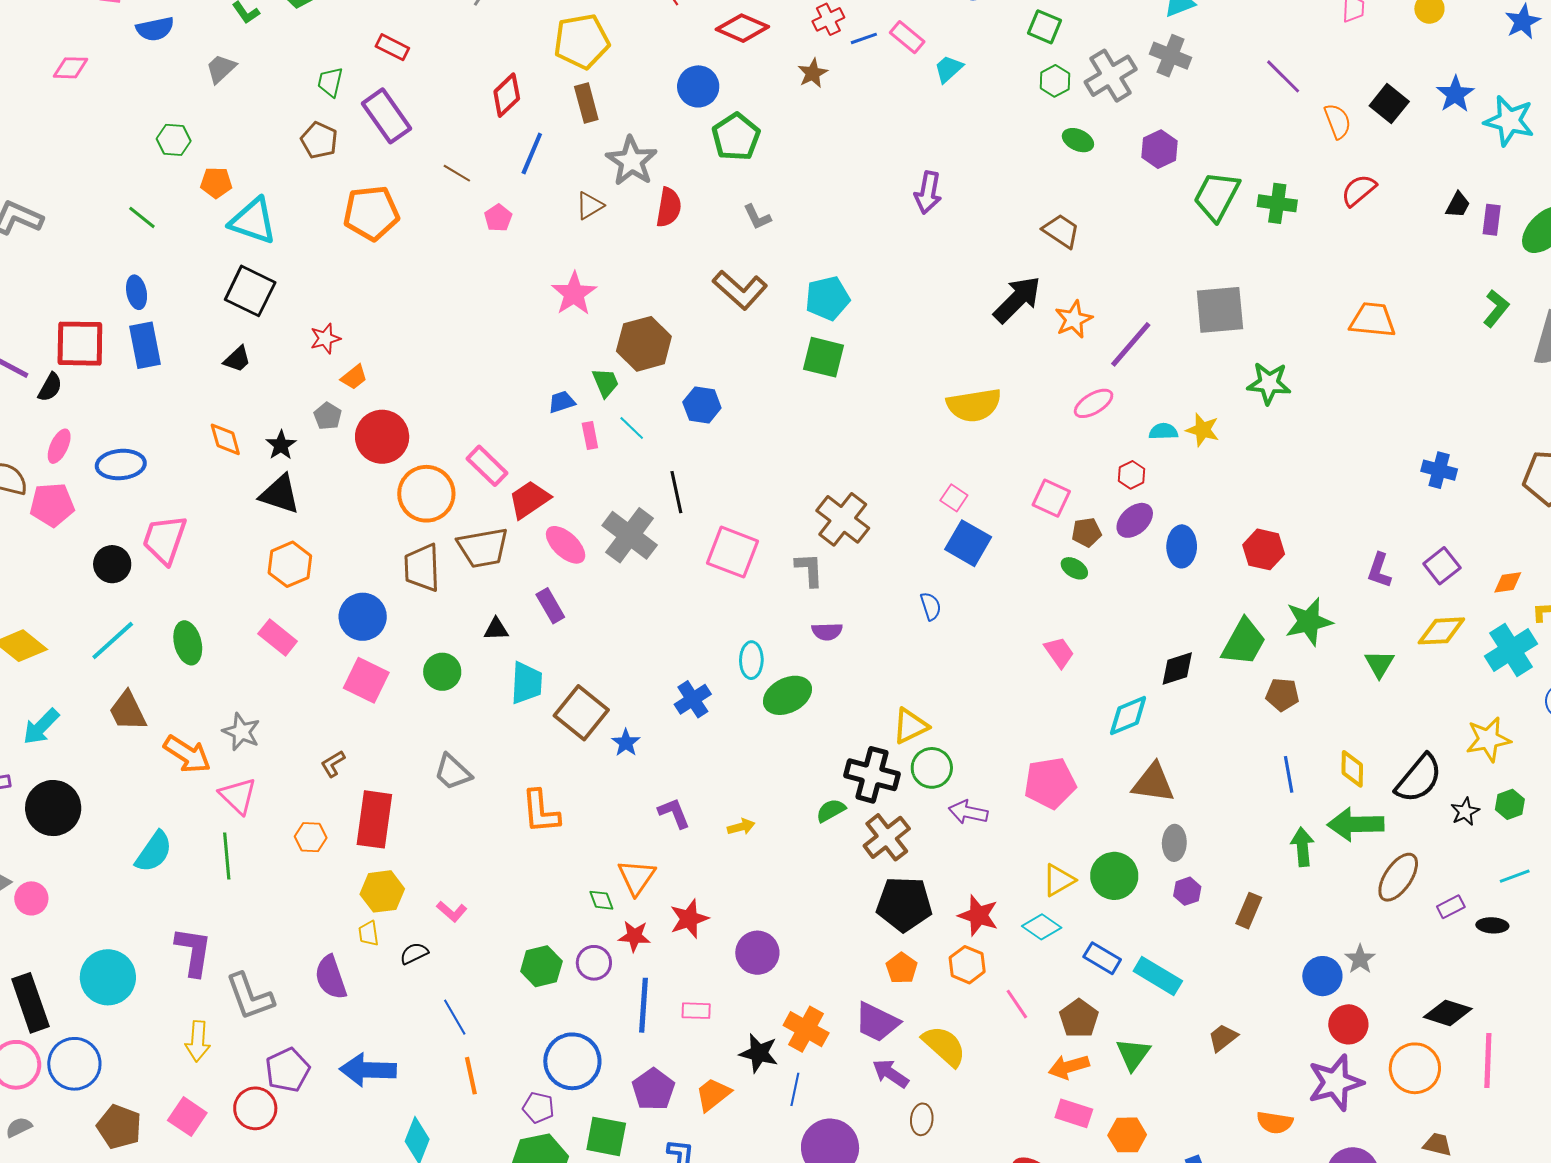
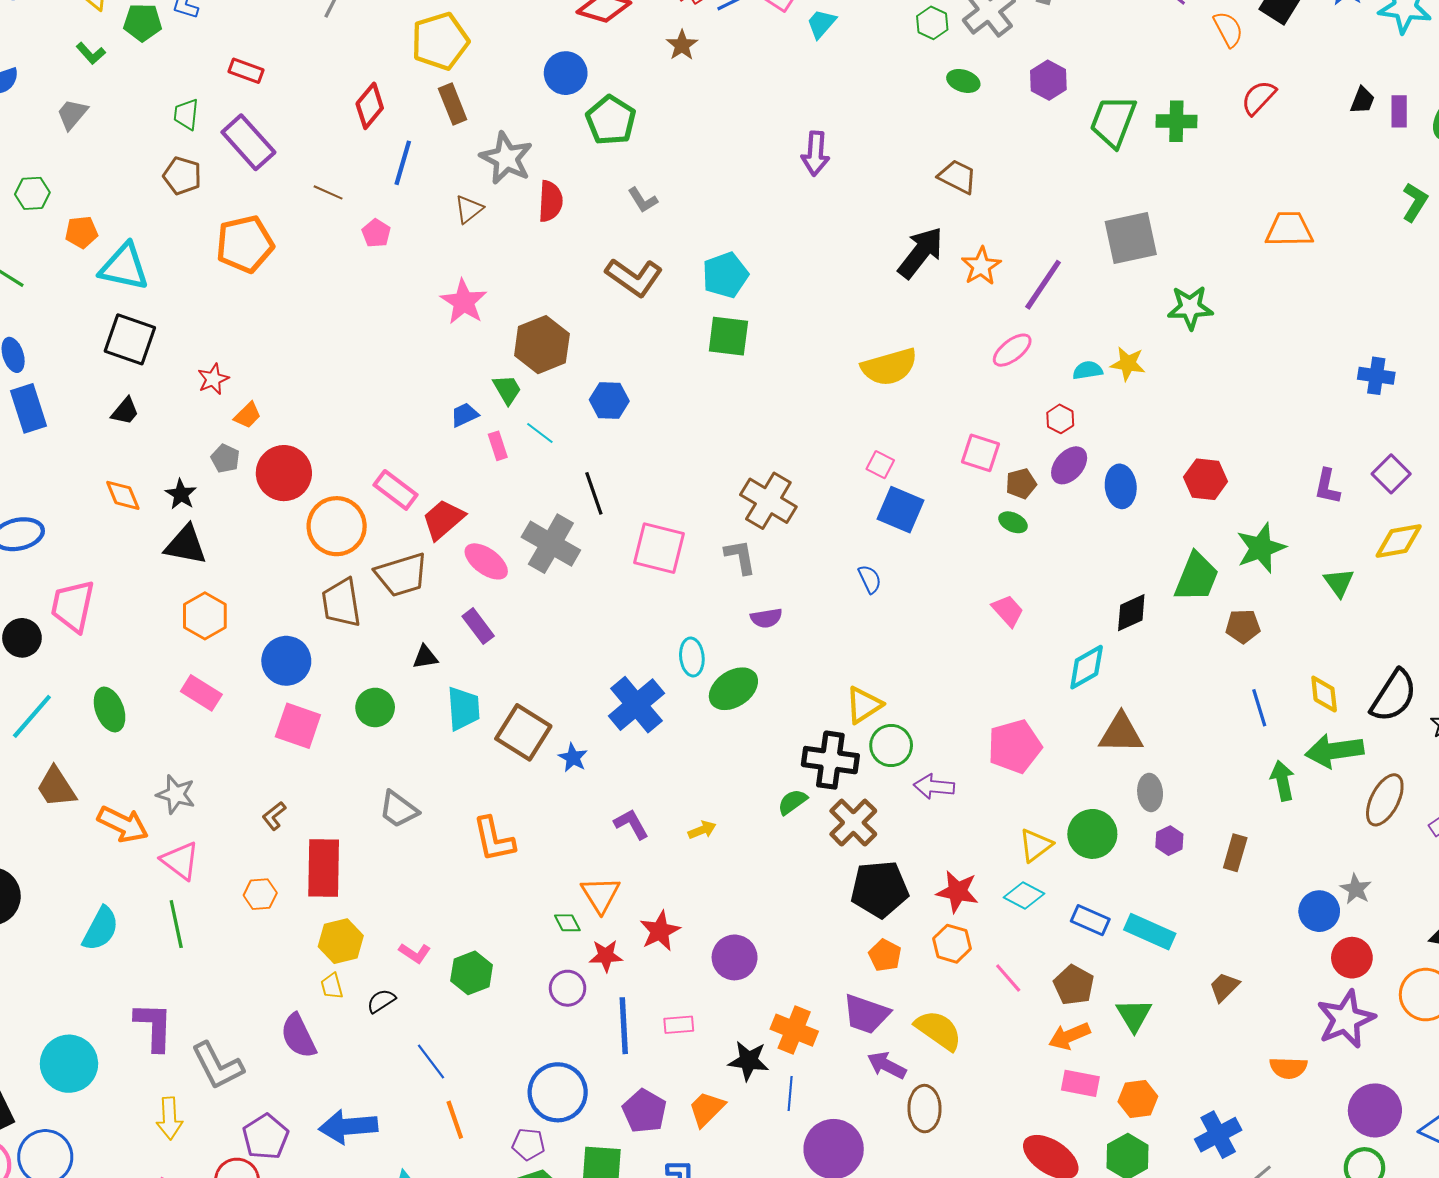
blue cross: (693, 699) -> (636, 705), size x1.5
green hexagon: (541, 966) -> (472, 973), moved
brown ellipse: (922, 1119) -> (925, 1109), size x1.4

